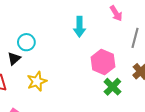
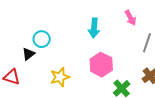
pink hexagon: (103, 62) -> (101, 65), moved
yellow star: (37, 81) -> (60, 77), moved

